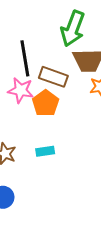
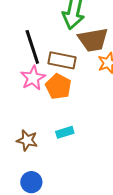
pink star: (21, 90) -> (33, 78), turned -30

